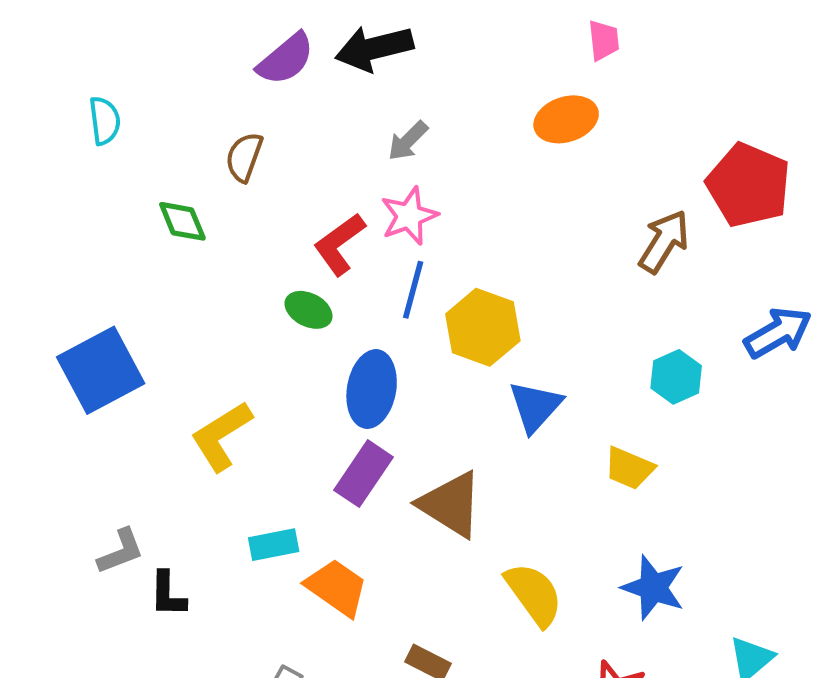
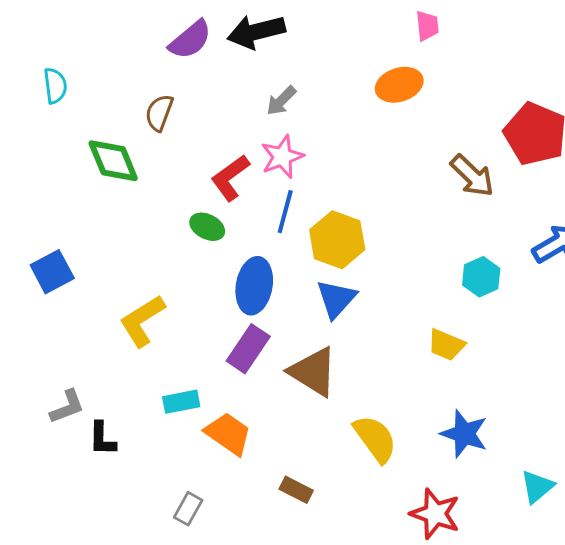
green diamond: (182, 221) -> (113, 161), size x1.4
brown arrow: (664, 241) -> (472, 176), turned 102
blue square: (101, 370) -> (52, 272), size x0.7
blue triangle: (535, 406) -> (336, 299), moved

